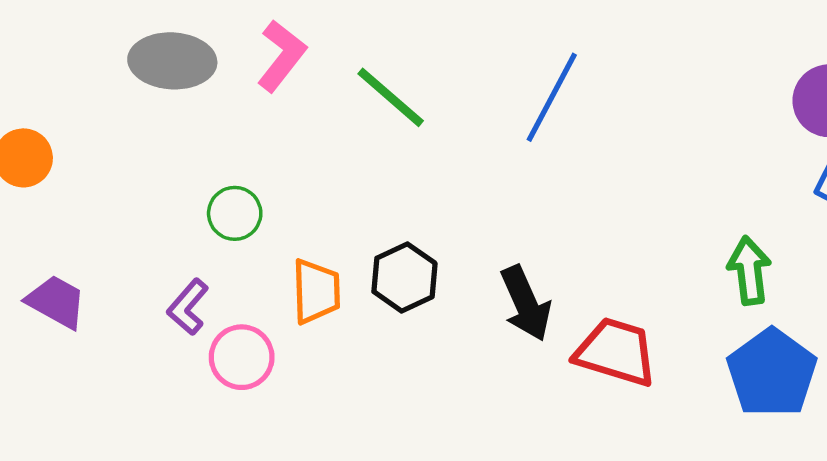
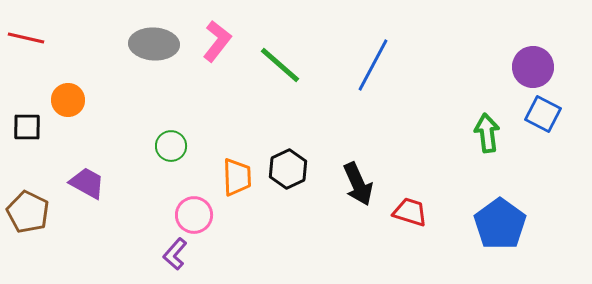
green circle: (235, 213) -> (171, 146), moved
green arrow: (749, 271) -> (487, 133), moved
purple L-shape: (188, 307) -> (175, 254), moved
red trapezoid: (616, 352) -> (410, 212), size x0.7

